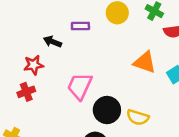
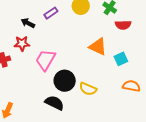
purple rectangle: (80, 26) -> (51, 13), turned -40
red star: (34, 65) -> (22, 44), moved

